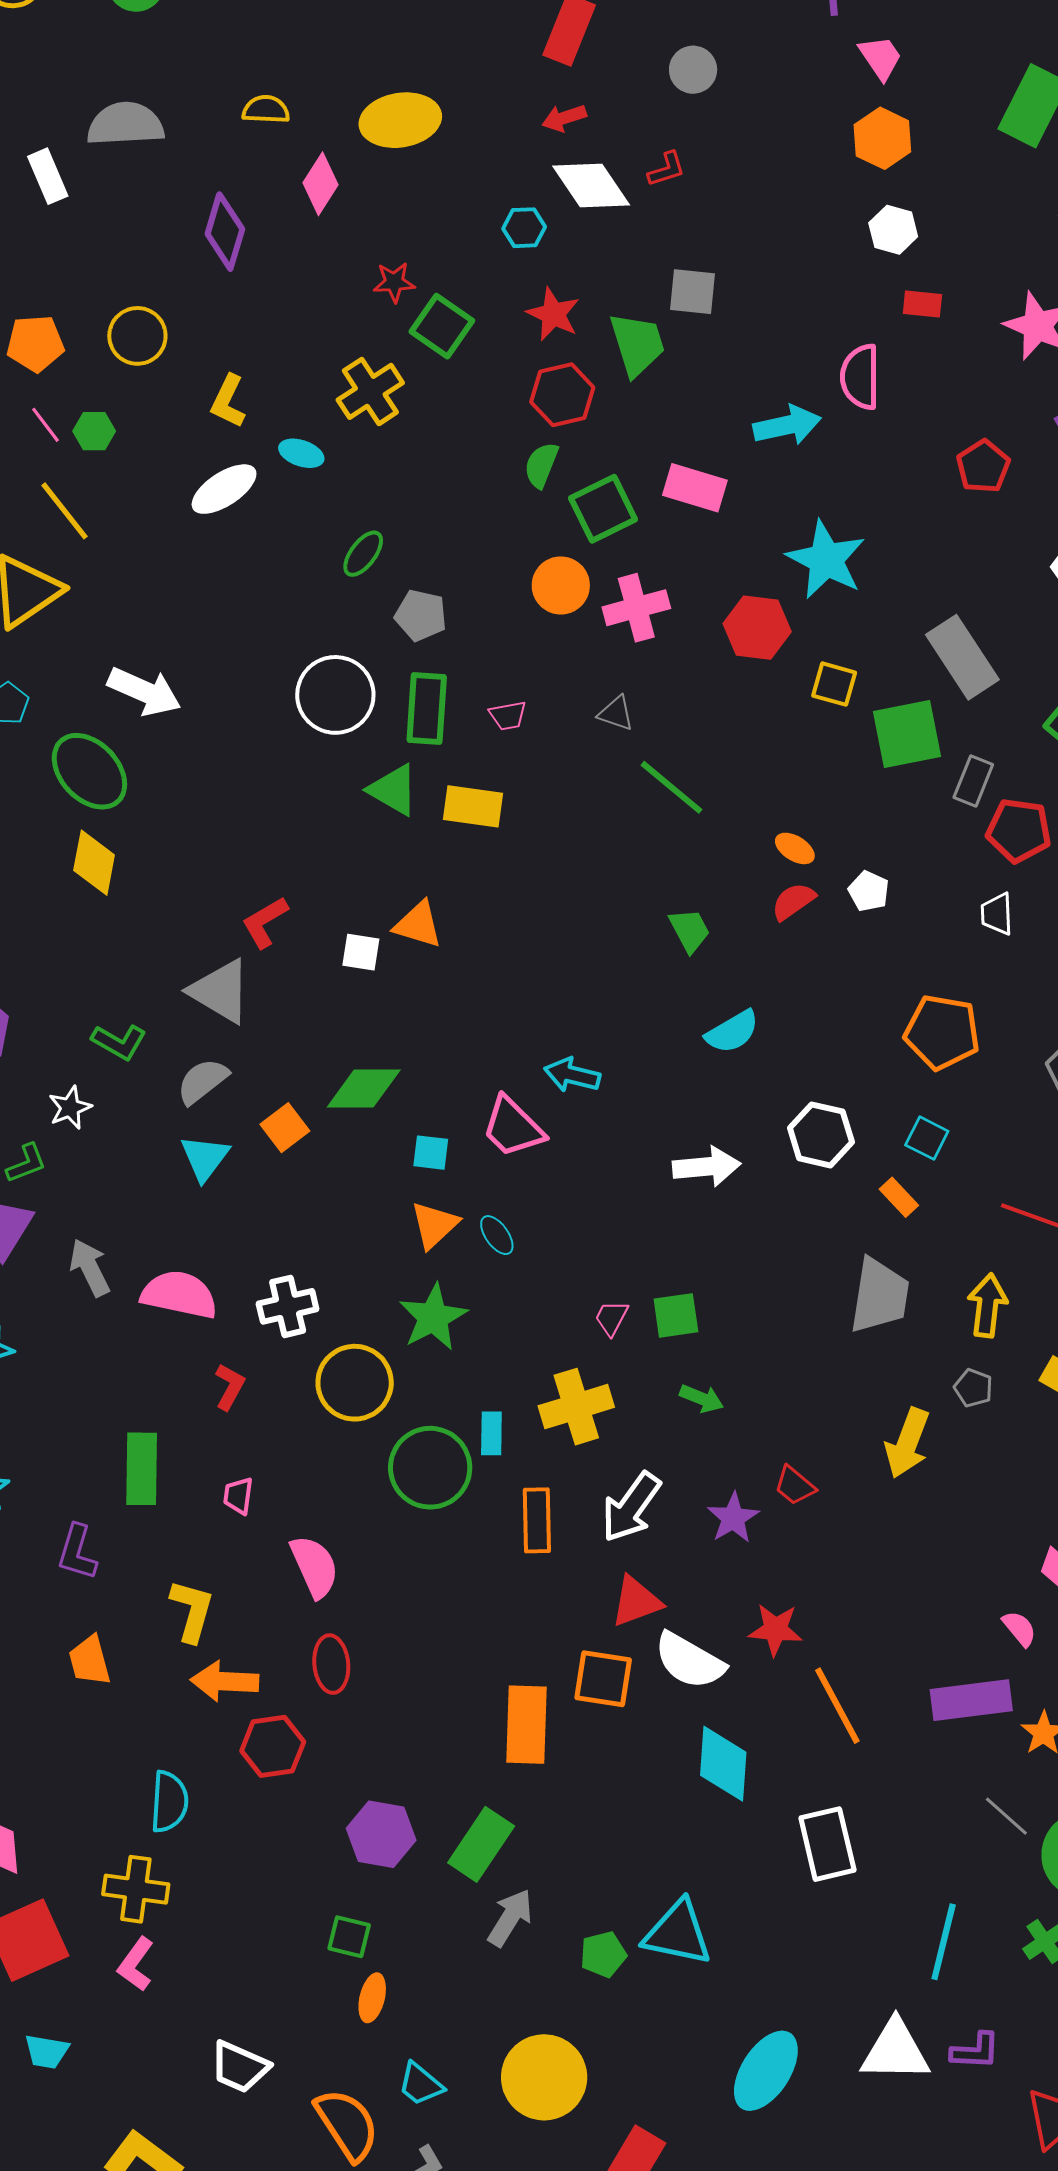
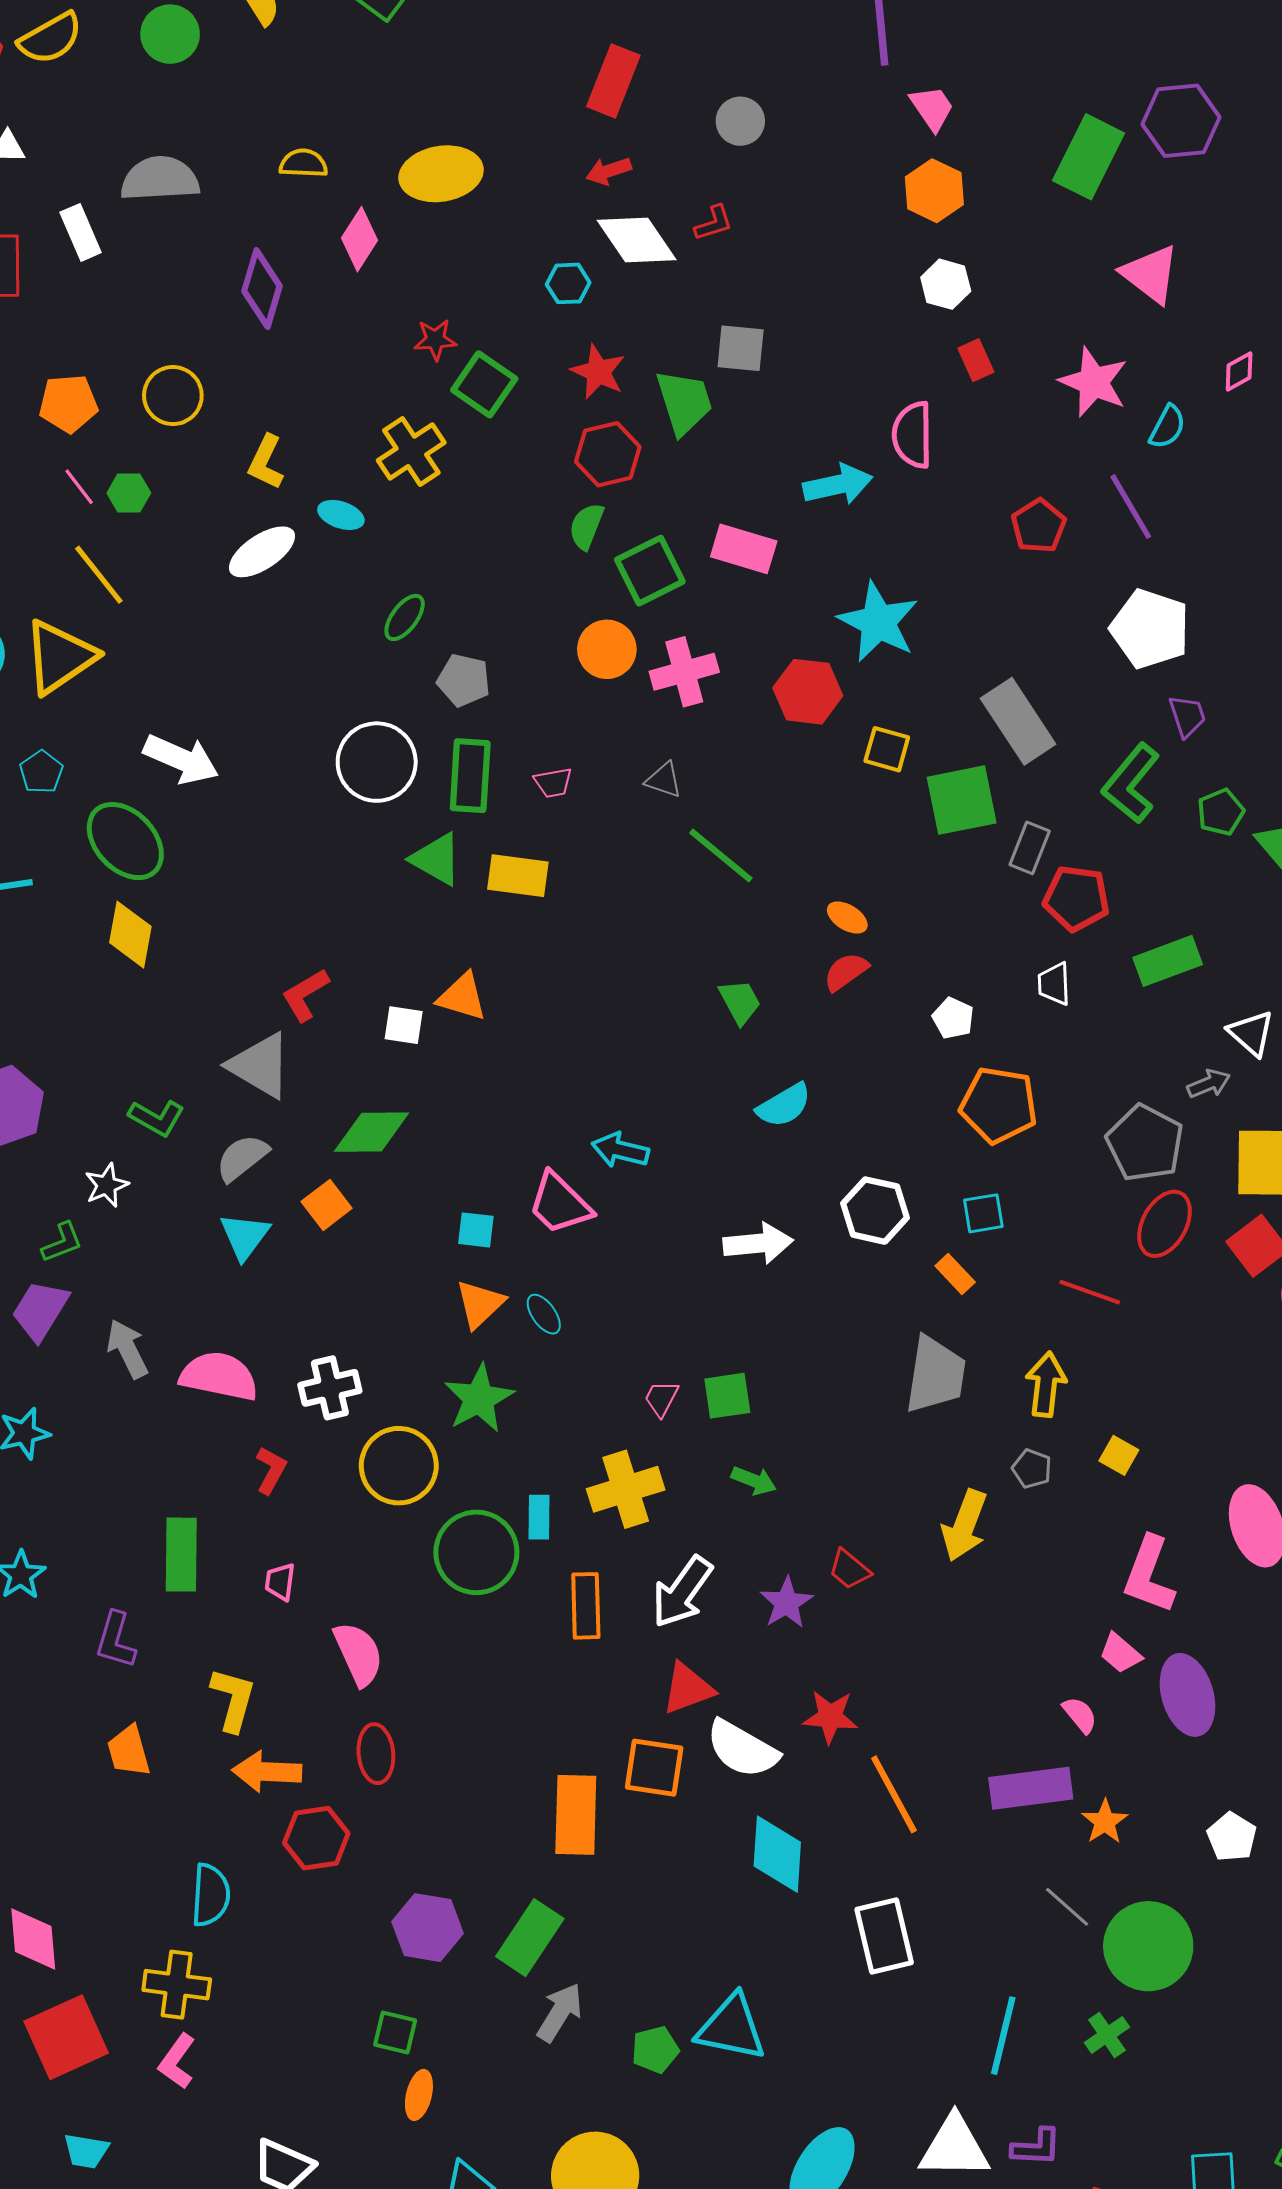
red rectangle: (922, 304) -> (976, 360), turned 60
white pentagon: (869, 891) -> (953, 1018), moved
green diamond: (364, 1088) -> (372, 1132), moved
cyan square: (927, 1138) -> (983, 1213), turned -36

